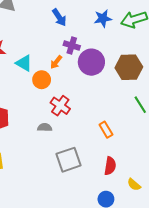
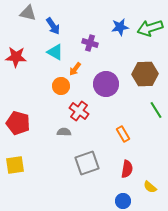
blue arrow: (59, 17) -> (53, 26), moved
purple cross: (72, 45) -> (90, 43), moved
purple circle: (91, 62) -> (106, 84), moved
cyan triangle: (24, 63) -> (55, 52), moved

